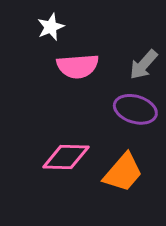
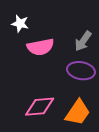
white star: (51, 27) -> (20, 23), turned -30

